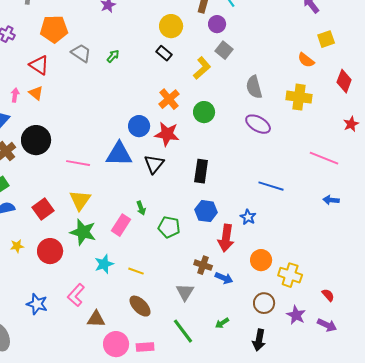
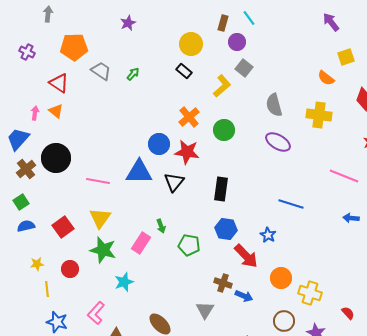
red arrow: (226, 238) -> (246, 256), turned -52
red circle: (50, 251) -> (70, 269), size x0.7
yellow line: (136, 271) -> (47, 289), moved, turned 63

